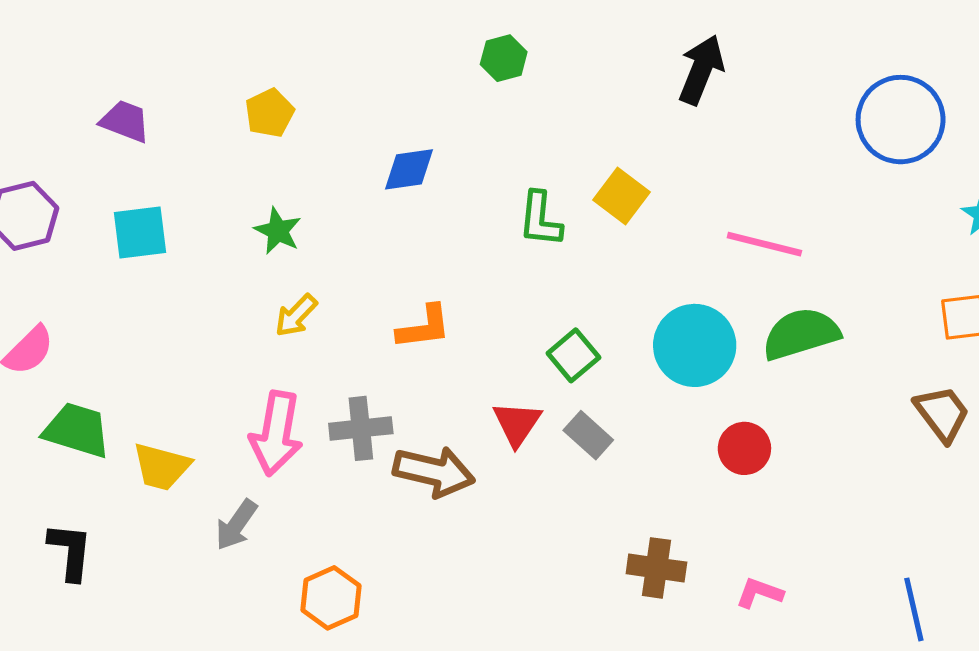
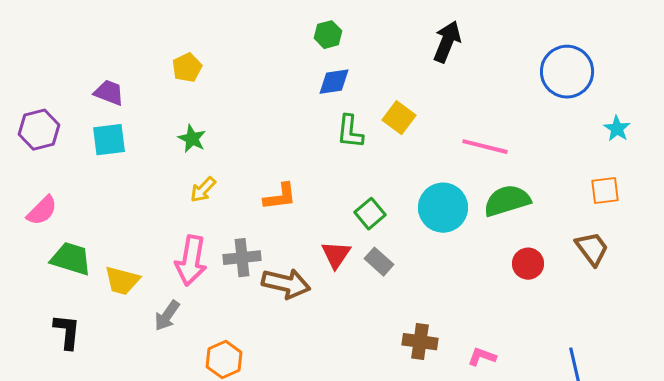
purple trapezoid: (125, 121) -> (109, 93), moved
blue diamond: (409, 169) -> (334, 82), moved
red circle: (744, 448) -> (528, 264), moved

